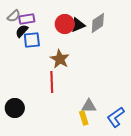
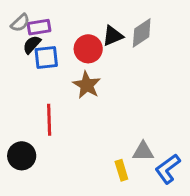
red circle: (65, 24) -> (88, 49), moved
red line: (52, 82) -> (49, 120), moved
gray triangle: (89, 106) -> (143, 151), moved

